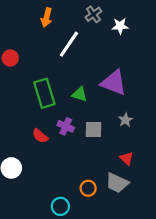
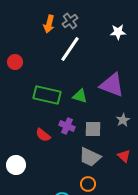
gray cross: (93, 14) -> (70, 21), moved
green rectangle: (44, 93) -> (47, 95), turned -60
gray trapezoid: (117, 183) -> (90, 157), moved

